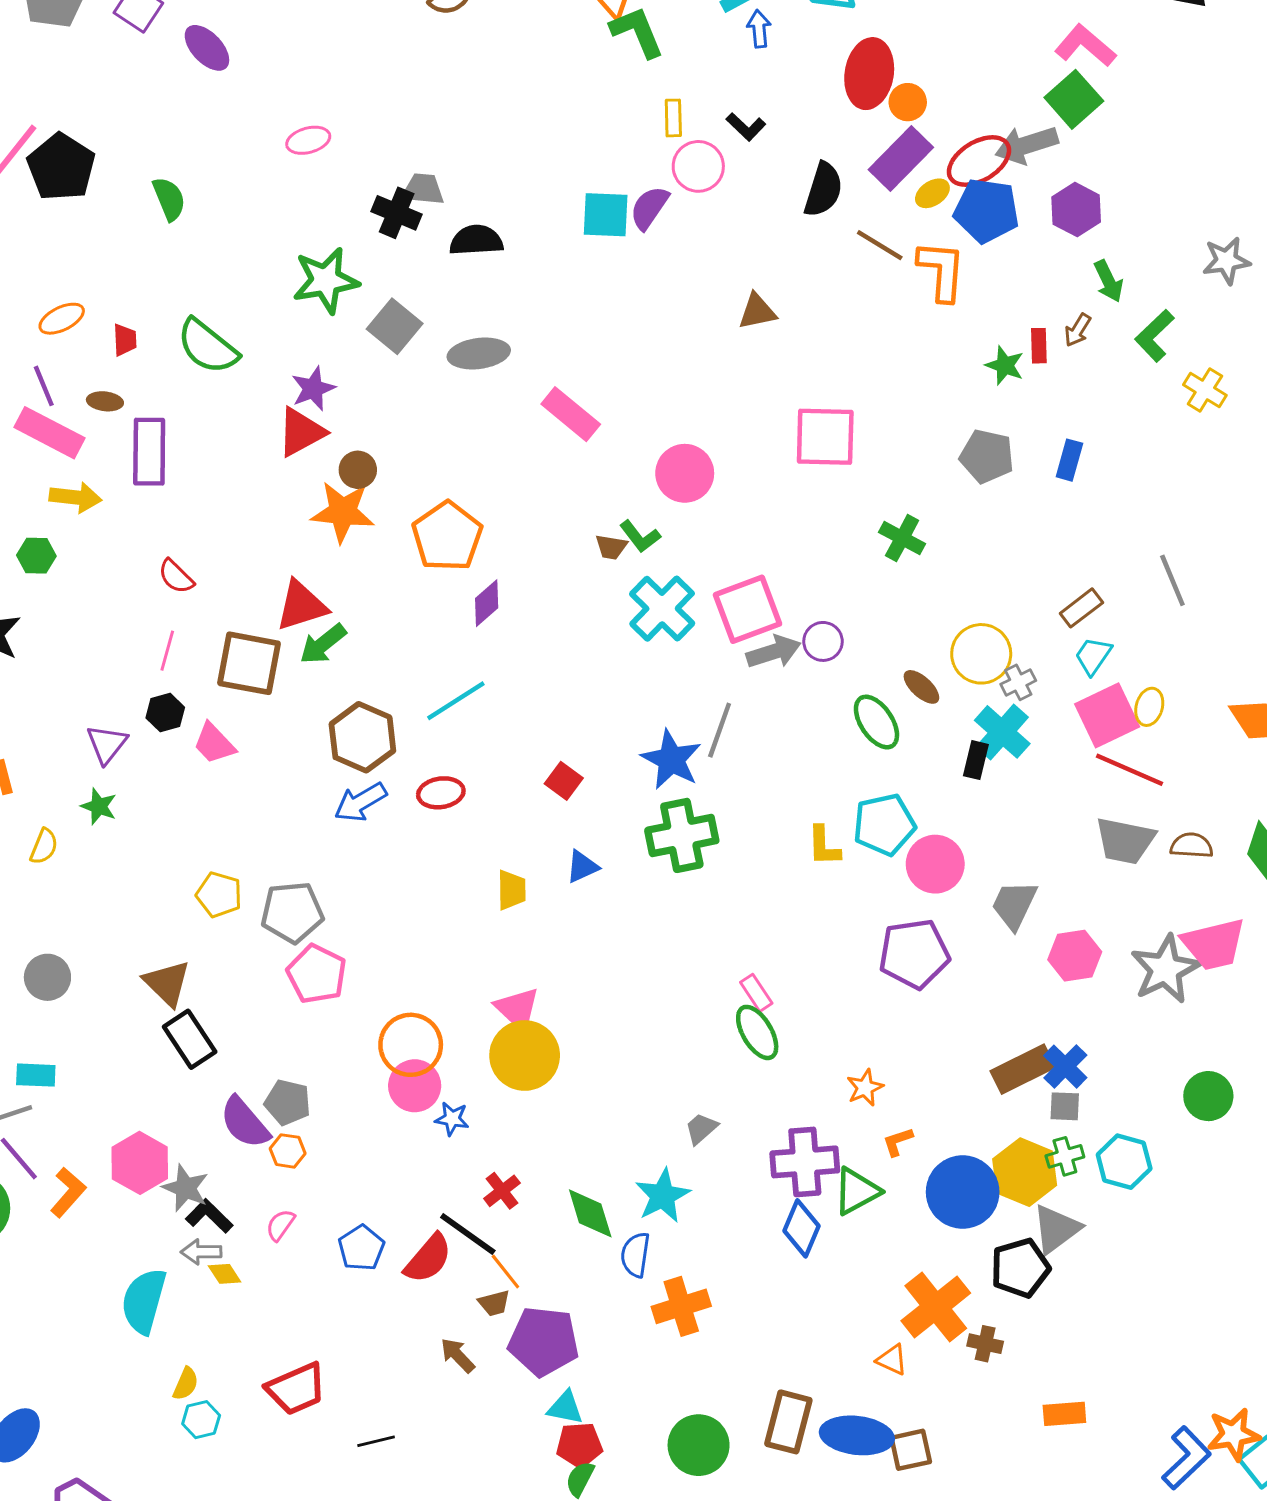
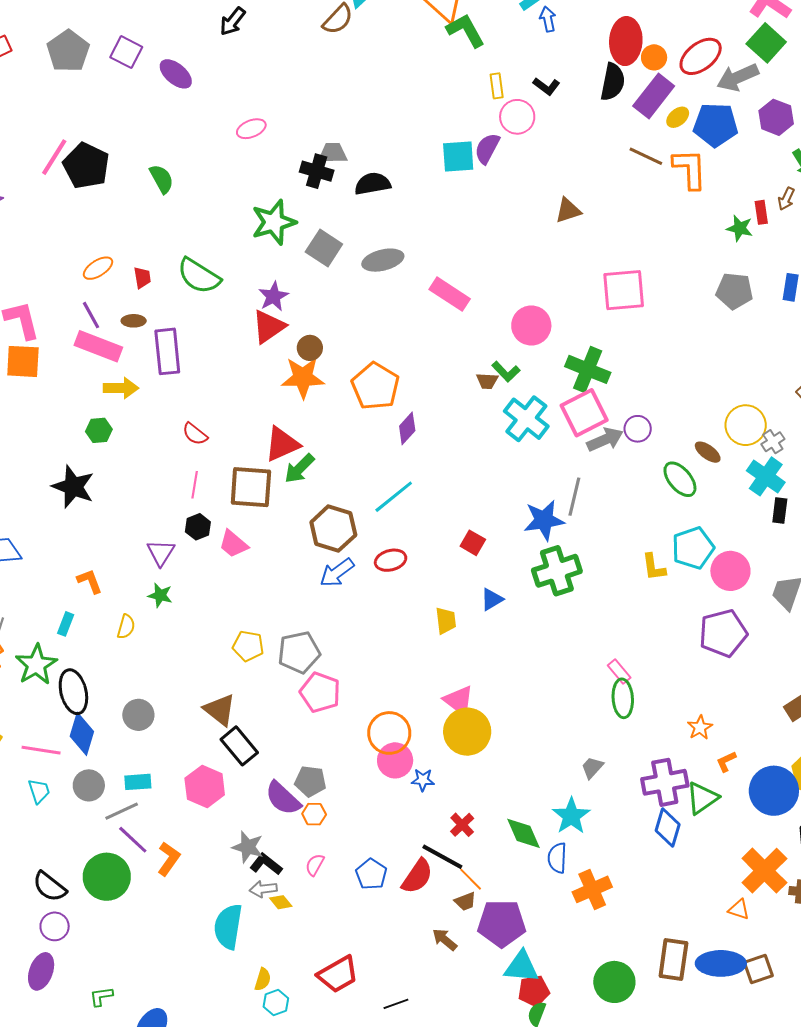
red ellipse: (979, 161) -> (701, 56), moved
black semicircle: (823, 190) -> (613, 82), moved
green cross: (902, 538) -> (588, 369), moved, size x1.4
blue star: (671, 760) -> (544, 520), turned -30
black rectangle: (976, 760) -> (780, 511), moved
green ellipse: (757, 1032) -> (623, 698), turned 33
pink hexagon: (140, 1163) -> (205, 787), moved
cyan triangle: (565, 1408) -> (521, 967), size x1.4

